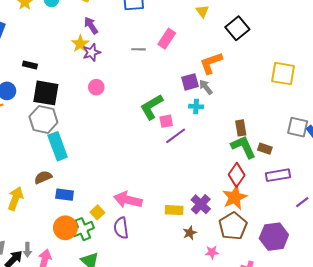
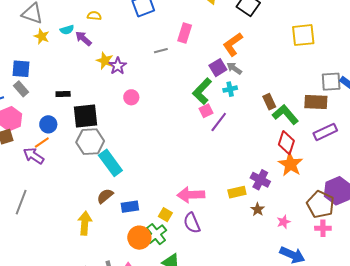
purple arrow: (91, 26) -> (83, 38), moved
green L-shape: (152, 107) -> (202, 91), moved
brown rectangle: (241, 128) -> (269, 102), moved
brown rectangle: (265, 149) -> (316, 102), moved, size x1.6
brown pentagon: (233, 226) -> (320, 204), moved

